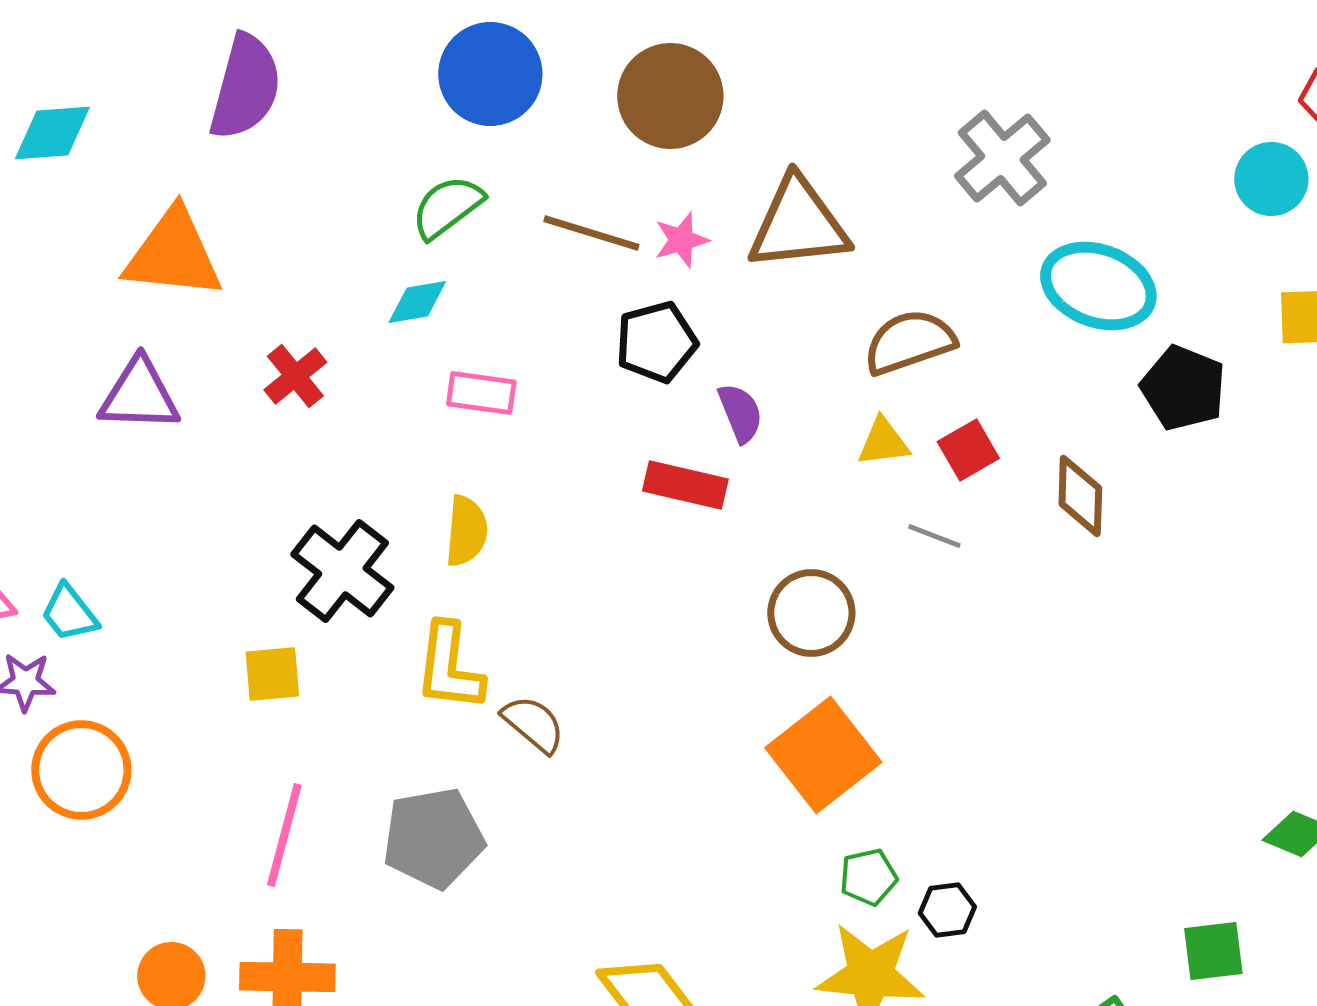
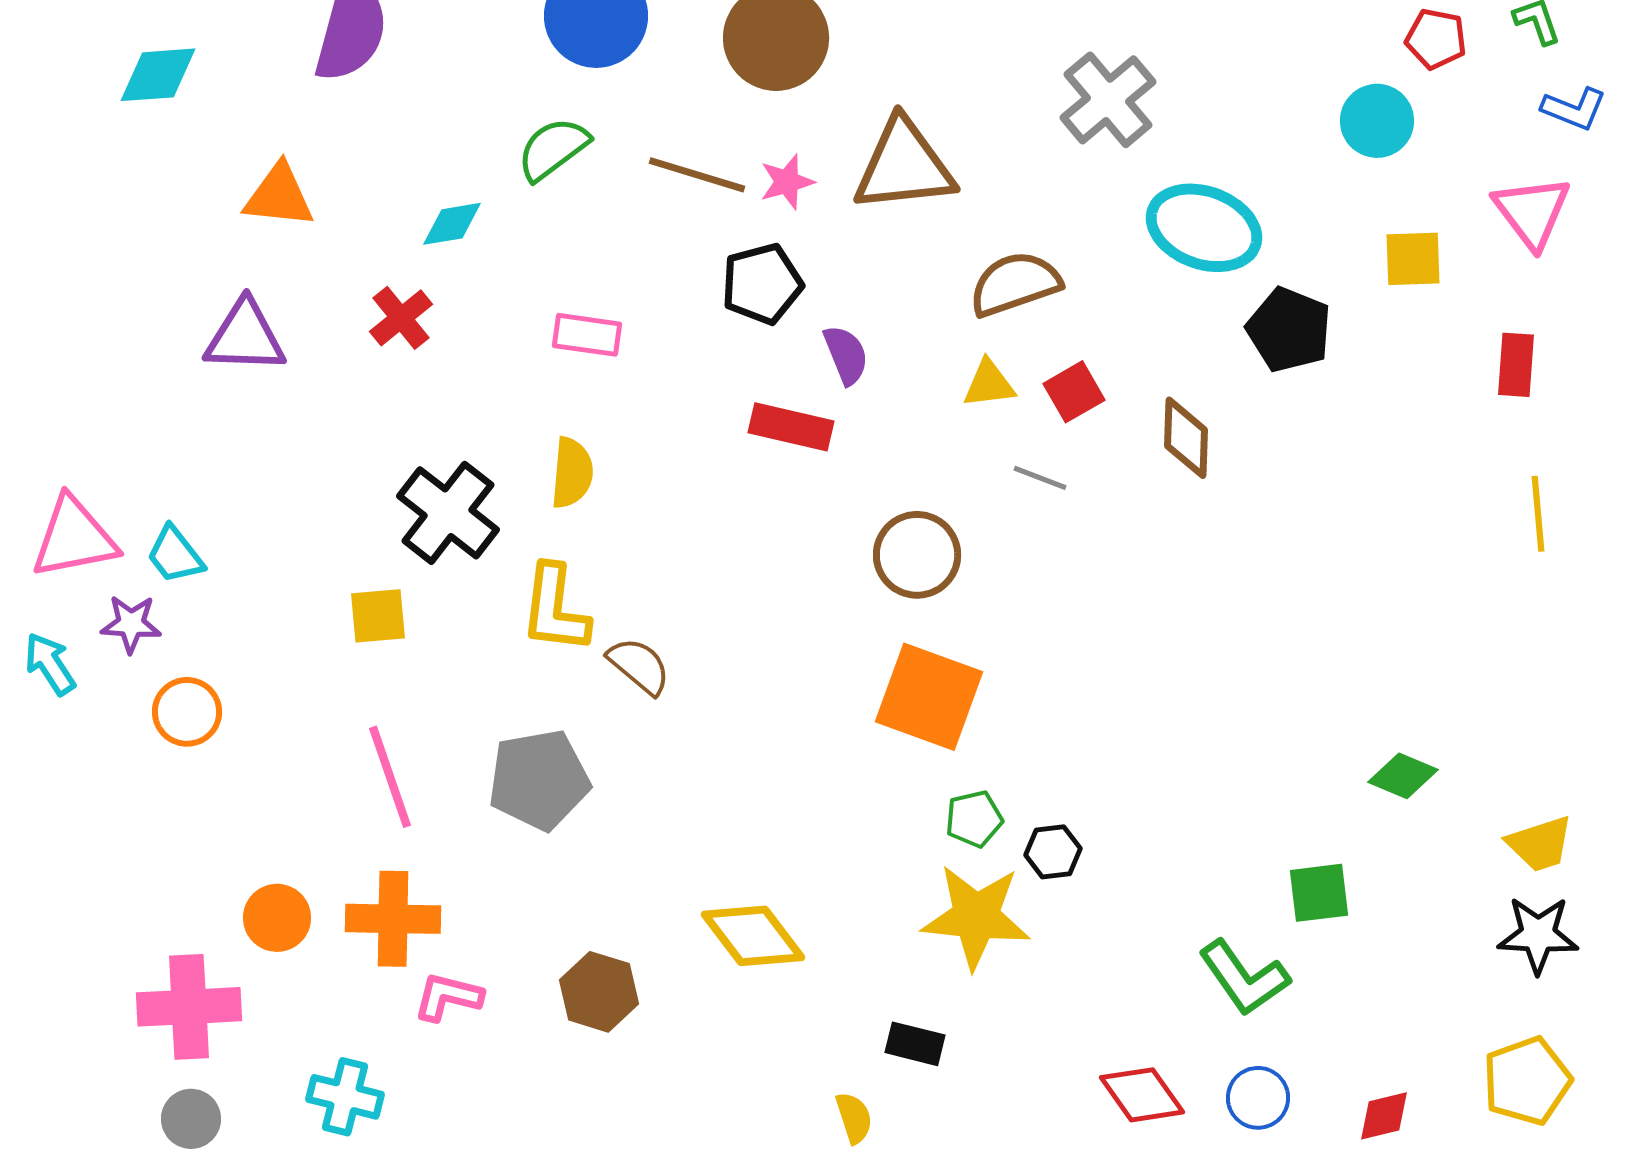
orange triangle: (173, 254) -> (279, 196), size x0.7
cyan diamond: (417, 302) -> (452, 224), moved
orange square: (823, 755) -> (929, 697), turned -32
orange circle: (81, 770) -> (187, 712), size x0.7
pink line: (284, 835) -> (390, 777), turned -34

